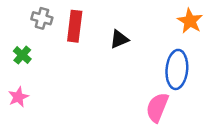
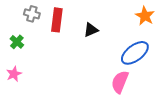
blue ellipse: (177, 69) -> (135, 53), turned 48

